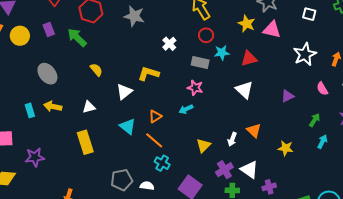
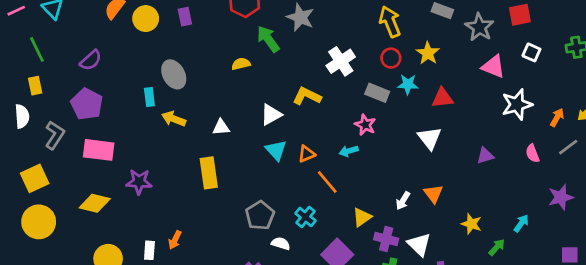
yellow star: (247, 24) -> (428, 53), moved
pink triangle: (272, 30) -> (493, 67), moved
green arrow: (77, 37) -> (268, 39), moved
white cross: (169, 44) -> (341, 61), size x1.5
yellow semicircle: (96, 70) -> (241, 64), moved, turned -72
cyan rectangle: (30, 110) -> (149, 97), moved
green arrow: (315, 120) -> (497, 247), moved
cyan triangle: (128, 126) -> (276, 150), moved
orange line: (154, 140) -> (327, 182), moved
yellow triangle: (203, 145) -> (362, 217), moved
purple cross: (224, 170) -> (386, 239), turned 36
gray pentagon: (122, 180) -> (260, 215), moved, turned -30

